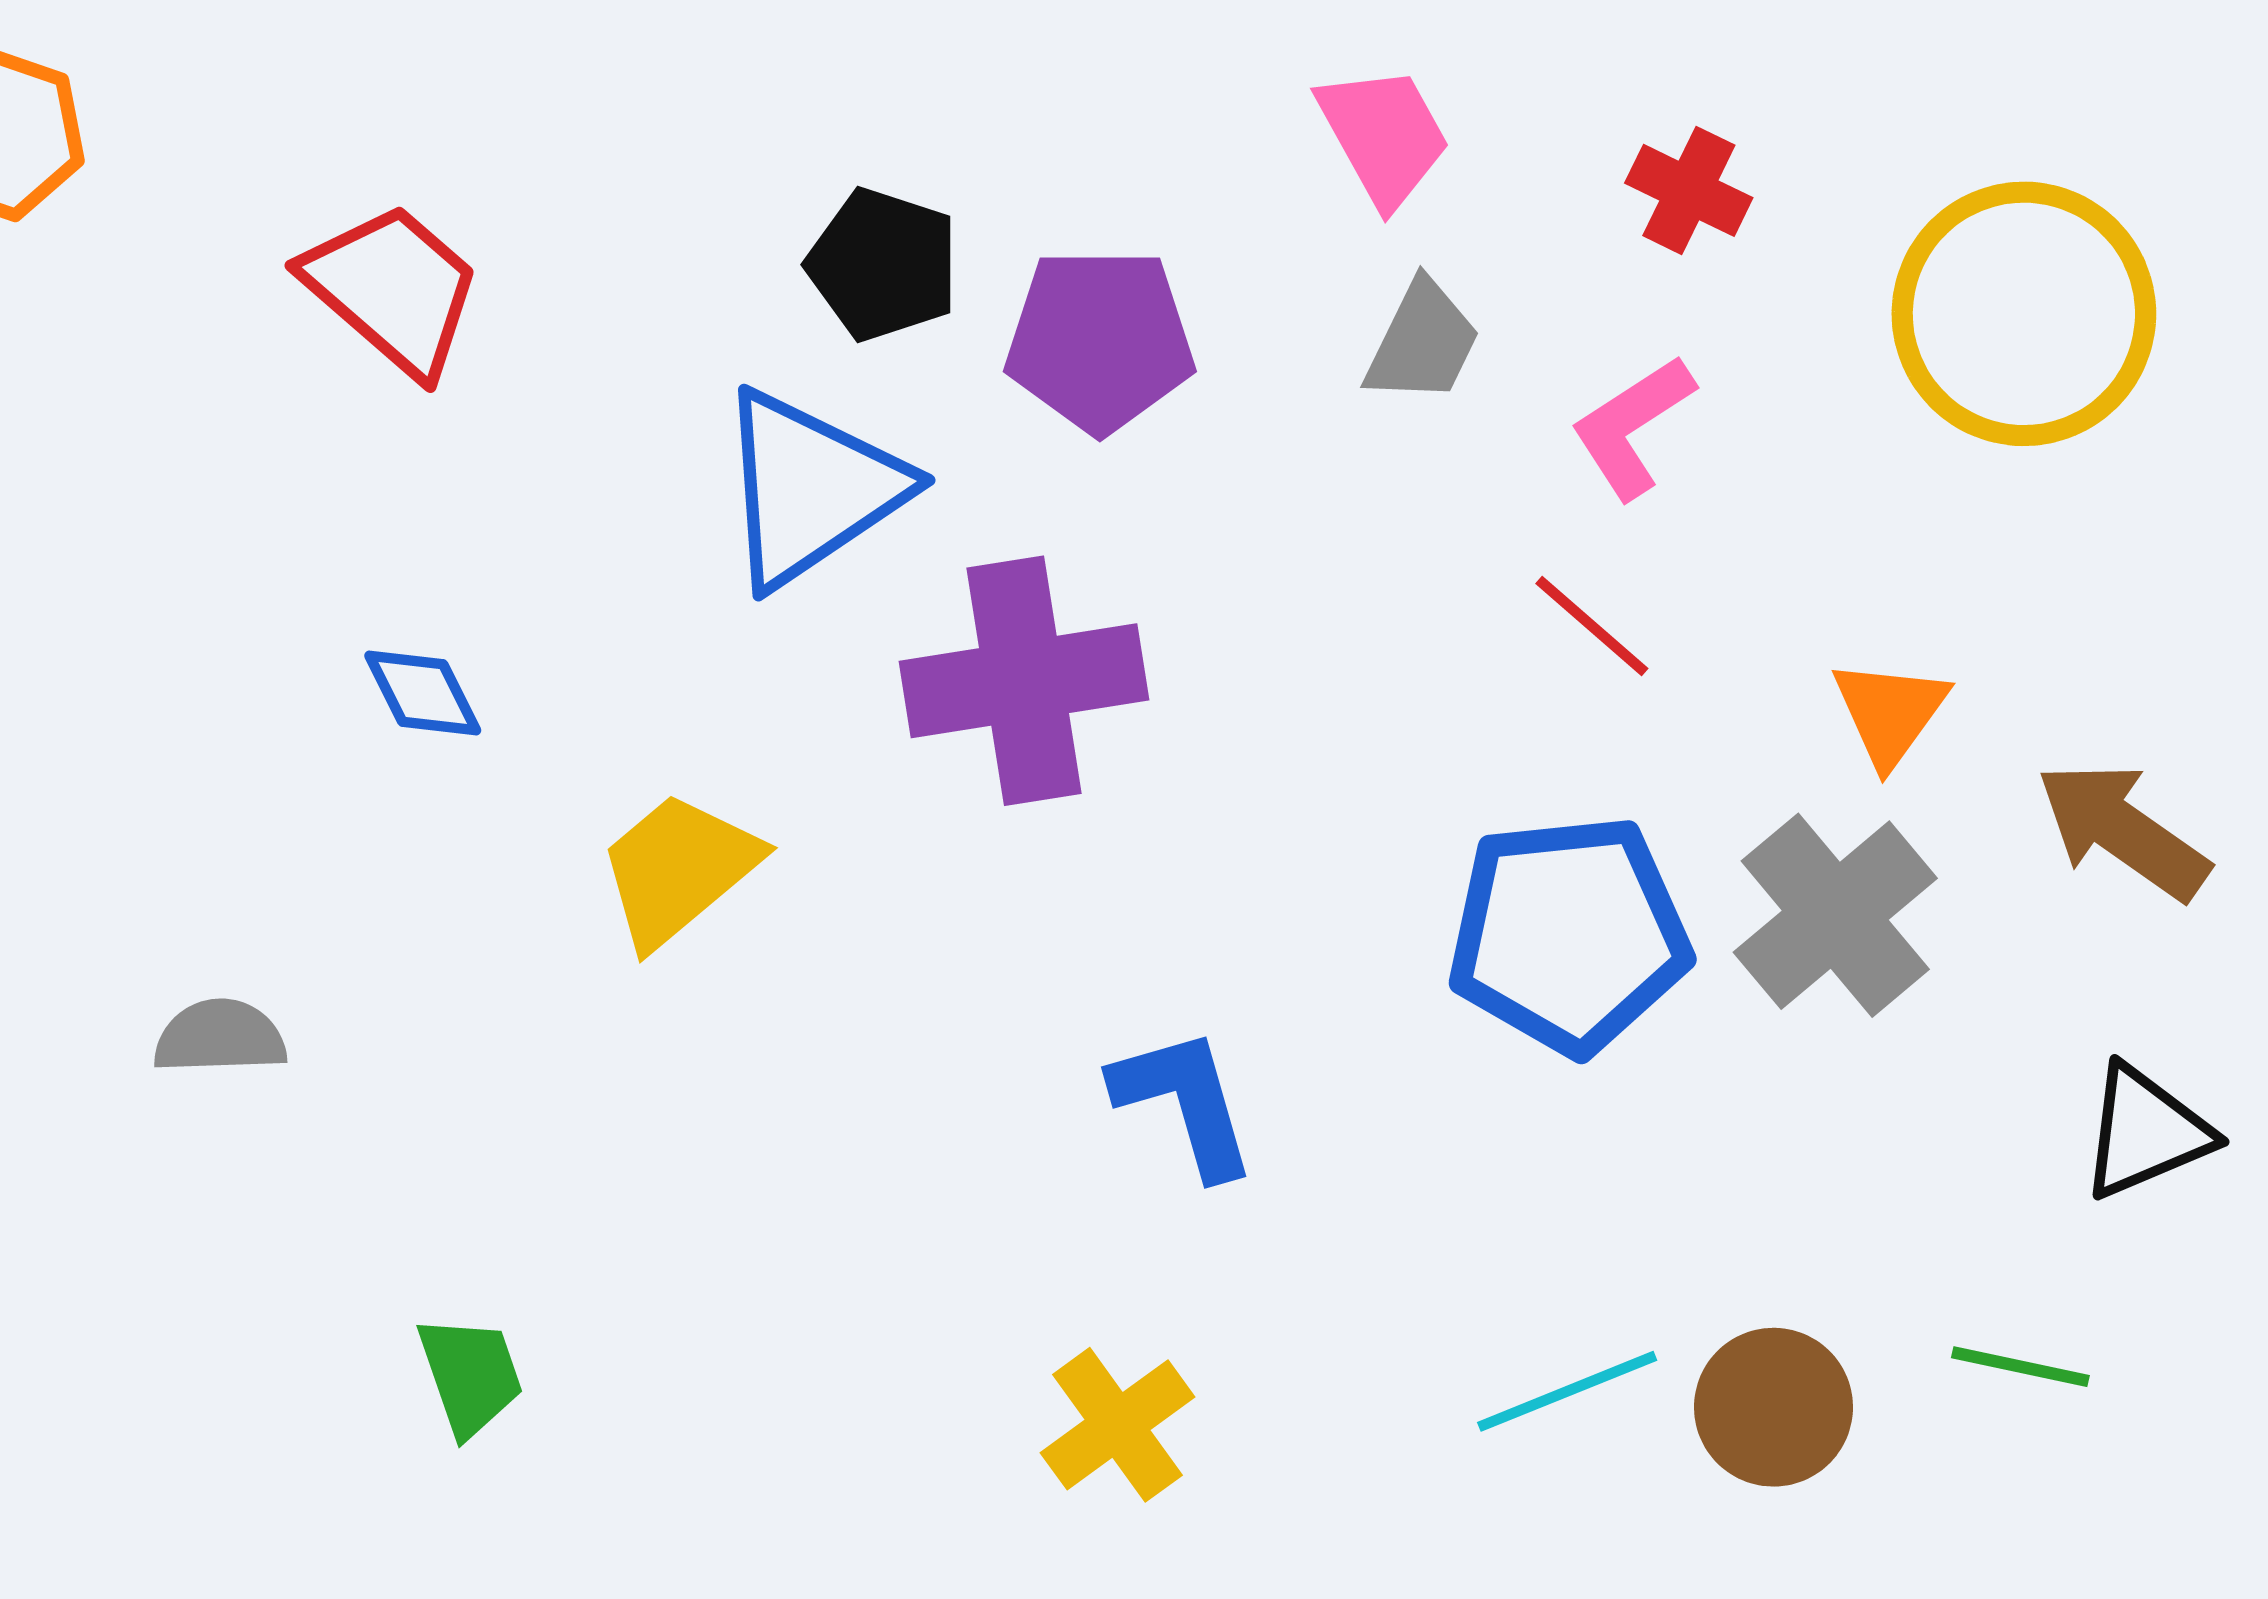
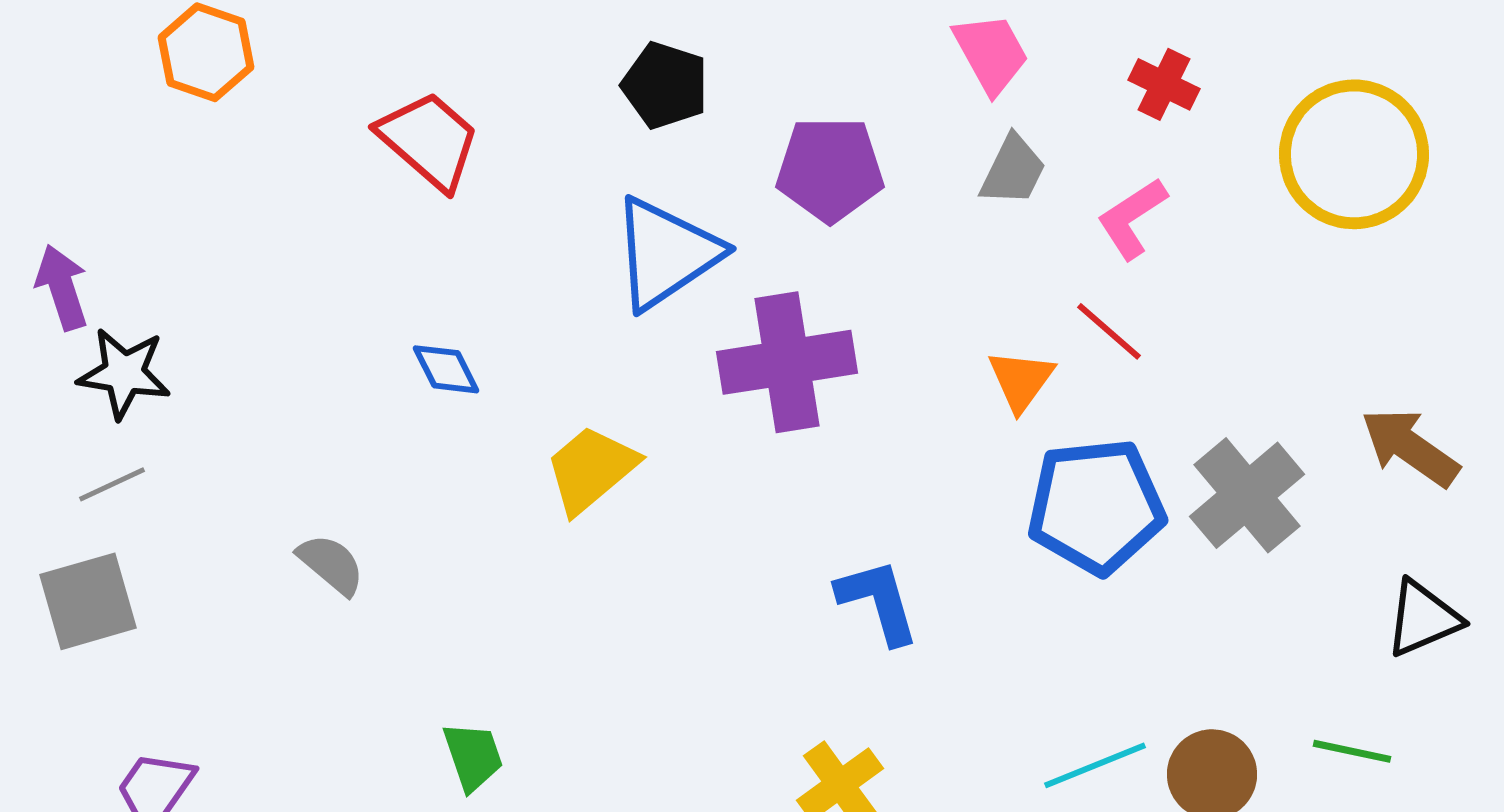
black pentagon: (883, 265) -> (665, 85), moved
orange triangle: (1890, 712) -> (1021, 380), moved
gray semicircle: (220, 1037) -> (331, 564), turned 42

